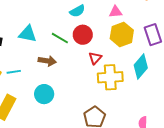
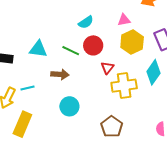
cyan circle: (44, 94) -> (69, 106), moved

